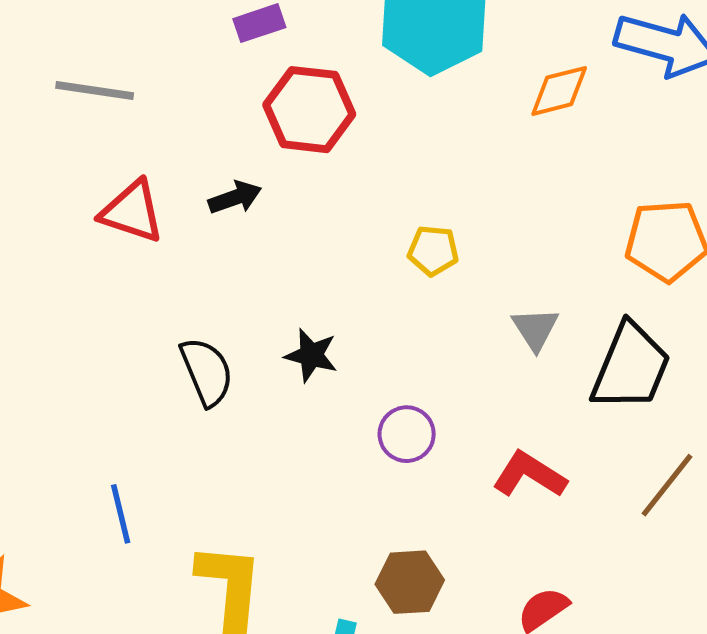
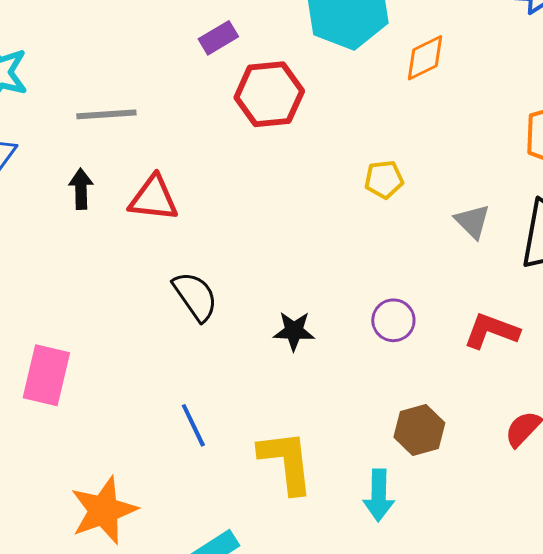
orange diamond: (559, 91) -> (425, 58), moved
black arrow: (235, 198) -> (81, 189), moved, turned -60
black star: (311, 355) -> (294, 331), moved
black semicircle: (207, 372) -> (195, 296), moved

